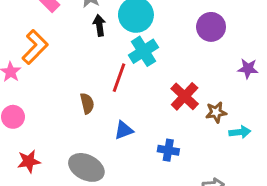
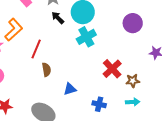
black arrow: (99, 25) -> (58, 18), turned -40
red line: (119, 78) -> (36, 49), moved
cyan arrow: (240, 132) -> (133, 102), moved

